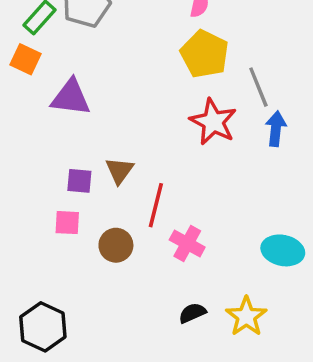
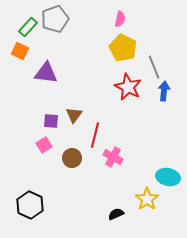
pink square: (67, 223) -> (44, 145), turned -35
cyan ellipse: (283, 250) -> (168, 177), moved
black semicircle: (192, 313) -> (116, 214), moved

